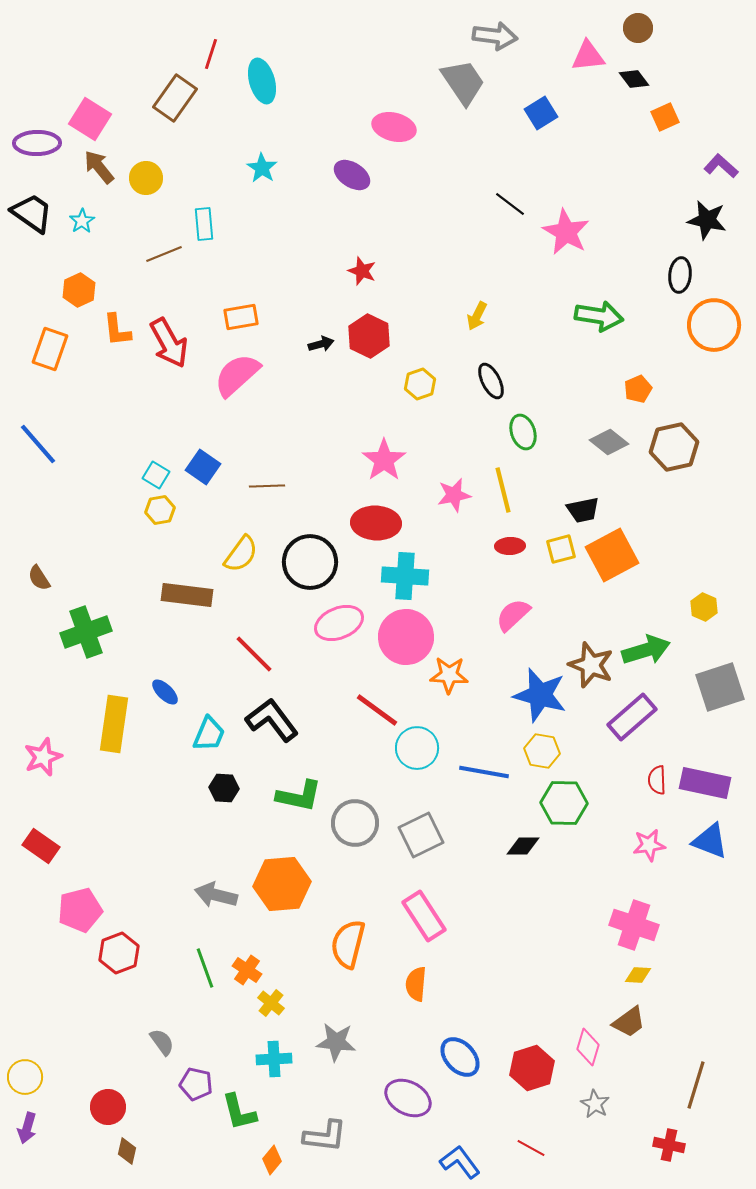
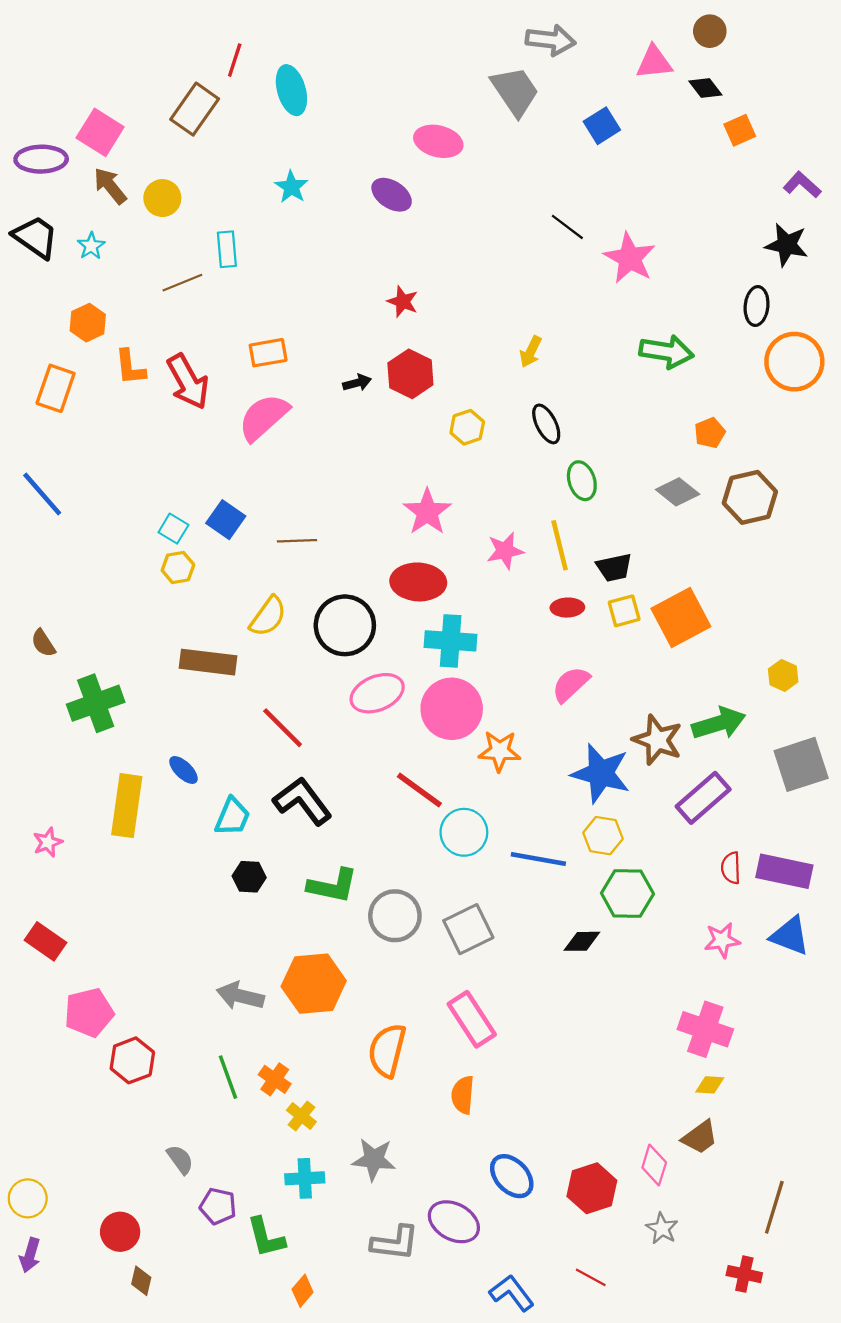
black trapezoid: (583, 510) -> (614, 567), moved
pink star: (43, 757) -> (48, 842), size x0.7
gray L-shape: (325, 1136) -> (395, 1243), moved

